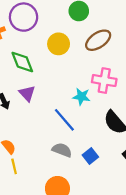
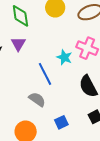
blue square: (90, 156) -> (61, 122), moved

